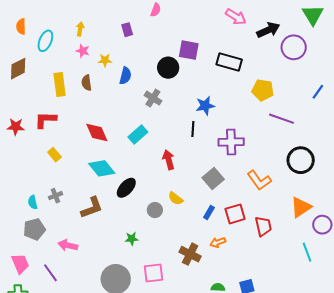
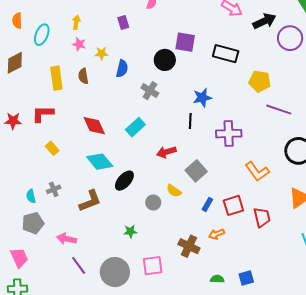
red arrow: (169, 160) -> (166, 152), turned -90
gray square: (213, 178) -> (196, 171), moved
purple line: (50, 273) -> (79, 265), moved

